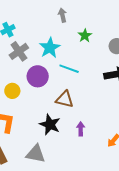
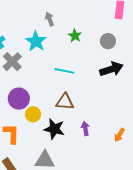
cyan star: (50, 48) -> (36, 41), moved
purple circle: (38, 76) -> (19, 99), moved
yellow circle: (12, 91) -> (33, 114), moved

